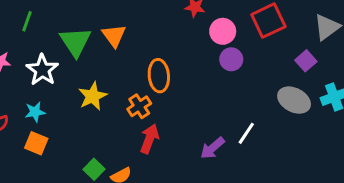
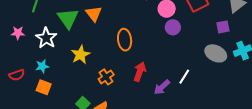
purple square: (306, 61) -> (223, 27), turned 32
orange cross: (139, 106) -> (106, 77), moved
red arrow: (149, 139) -> (140, 72), moved

